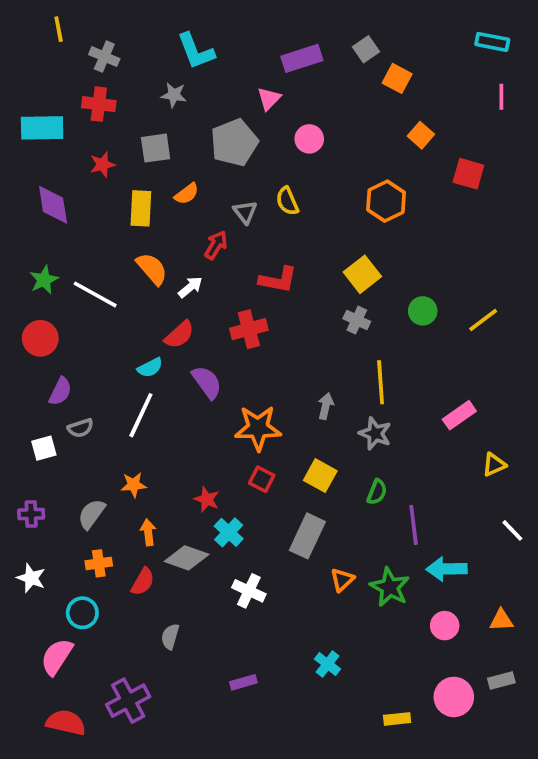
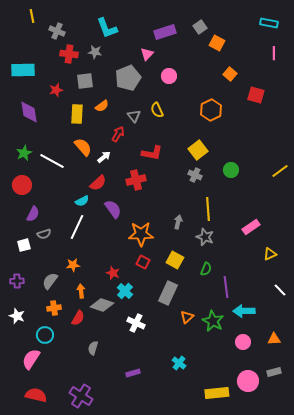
red cross: (99, 104) -> (69, 54), moved
yellow line: (483, 320) -> (280, 171), moved
purple cross: (128, 701) -> (81, 396), moved, turned -30
yellow rectangle: (397, 719) -> (217, 393), size x1.6

